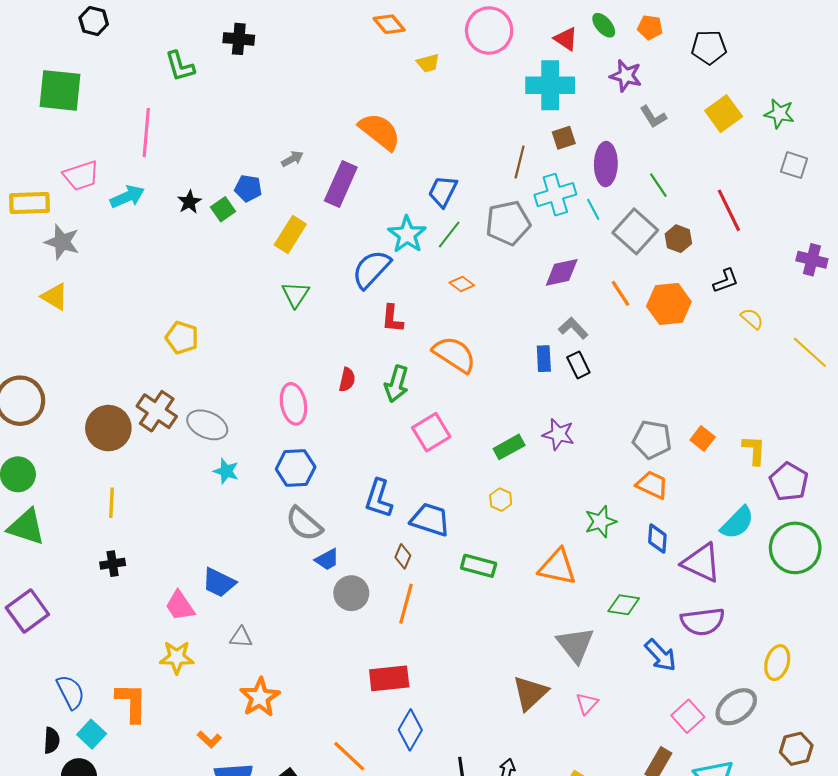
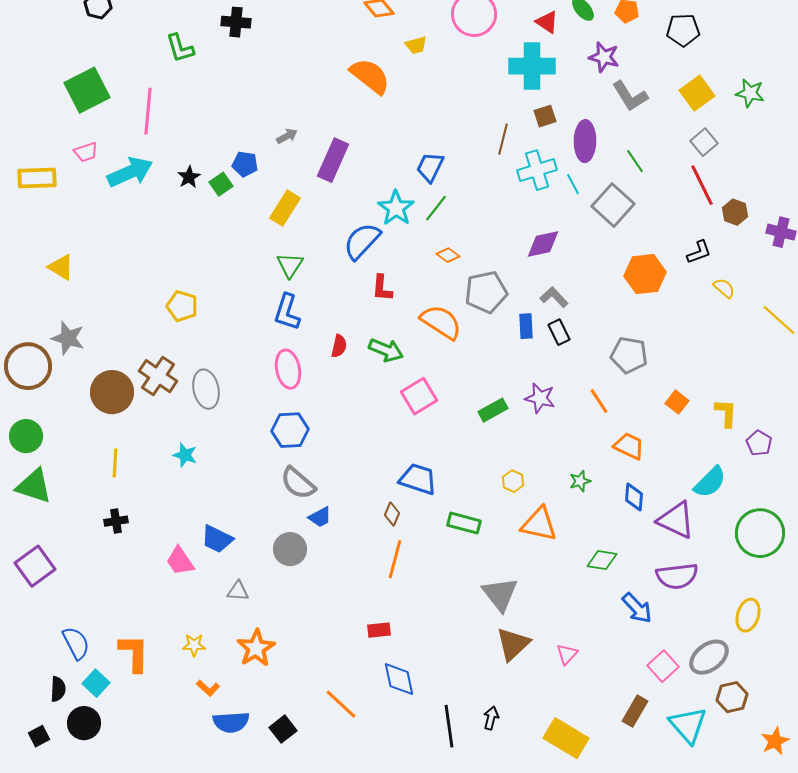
green square: (60, 90) -> (87, 90), moved, turned -33
gray L-shape: (653, 117) -> (630, 96), size x1.4
orange semicircle: (380, 131) -> (370, 76), moved
gray square: (794, 165) -> (704, 142), moved, turned 32
pink trapezoid: (81, 176) -> (86, 152), size x0.7
cyan arrow: (127, 197) -> (130, 172), size x1.4
gray pentagon: (508, 223) -> (486, 292), moved
brown hexagon: (678, 239) -> (735, 212), moved
gray star: (62, 242) -> (68, 338), moved
orange line: (621, 293) -> (599, 401), moved
green arrow: (397, 384) -> (386, 350), turned -84
gray ellipse: (207, 425) -> (206, 389), turned 54
gray pentagon: (652, 440) -> (629, 355), moved
cyan star: (226, 471) -> (185, 455), moved
purple pentagon: (789, 482) -> (759, 443), size x0.7
blue L-shape: (379, 499) -> (287, 312), moved
yellow hexagon: (501, 500) -> (513, 481), moved
green star: (601, 522) -> (580, 481), size x0.7
green circle: (795, 548) -> (760, 533), moved
gray circle: (351, 593) -> (290, 549), moved
gray triangle: (575, 645) -> (500, 594), moved
yellow star: (177, 657) -> (194, 645), moved, size x0.7
red rectangle: (389, 678) -> (379, 630), size x0.6
blue diamond: (410, 730) -> (399, 679), turned -42
brown hexagon: (796, 749) -> (732, 697), moved

